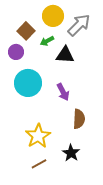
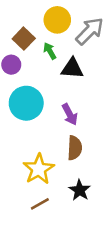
green arrow: (47, 41) -> (50, 51), turned 88
brown semicircle: (79, 119) -> (75, 148), moved

